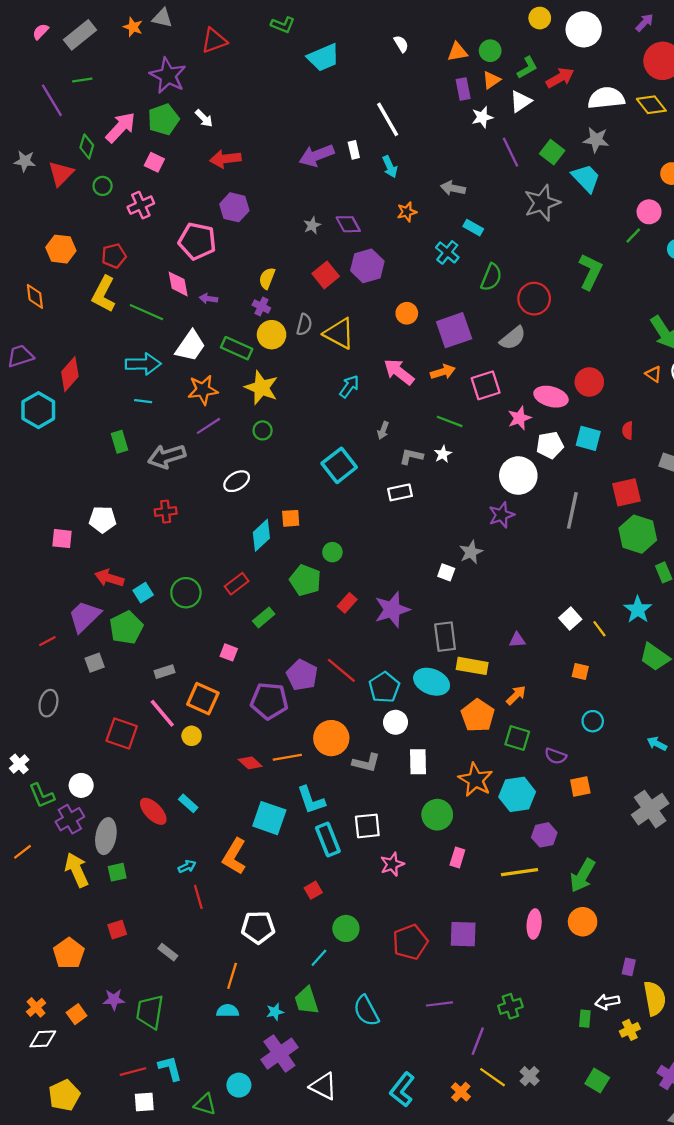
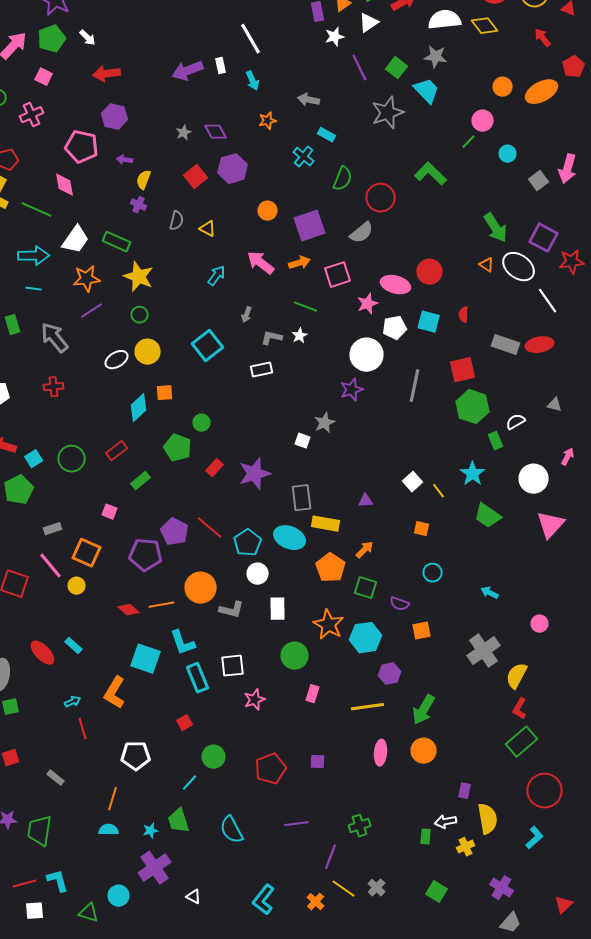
green L-shape: (590, 272) -> (431, 174), turned -72
purple arrow: (208, 299) -> (125, 160), moved
yellow triangle: (339, 334) -> (208, 229), size x0.6
yellow circle: (272, 335) -> (148, 352), moved
gray arrow: (167, 456) -> (55, 338), turned 68
purple square: (463, 934) -> (318, 762), size x0.6
white triangle: (323, 1086) -> (194, 897), size x0.6

